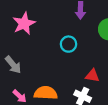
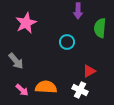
red triangle: (92, 76) -> (89, 71), turned -40

